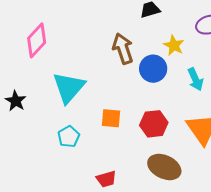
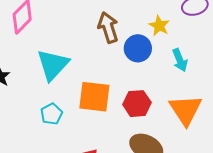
orange square: (111, 118) -> (94, 97), size x1.6

